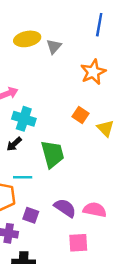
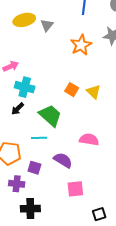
orange square: (80, 115) -> (72, 90), moved
green trapezoid: (53, 154) -> (50, 115), turned -30
cyan line: (23, 177) -> (39, 138), moved
pink semicircle: (95, 210) -> (89, 140), moved

